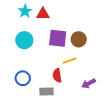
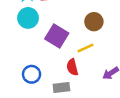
purple square: (58, 38) -> (57, 36), moved, turned 30
cyan circle: (24, 40) -> (28, 18), moved

